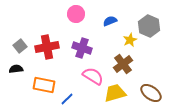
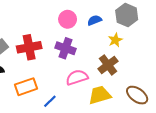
pink circle: (76, 14) -> (68, 19), moved
gray hexagon: (149, 26) -> (127, 15), moved
pink semicircle: (93, 76) -> (77, 77), turned -50
orange rectangle: (44, 85) -> (26, 87), turned -30

